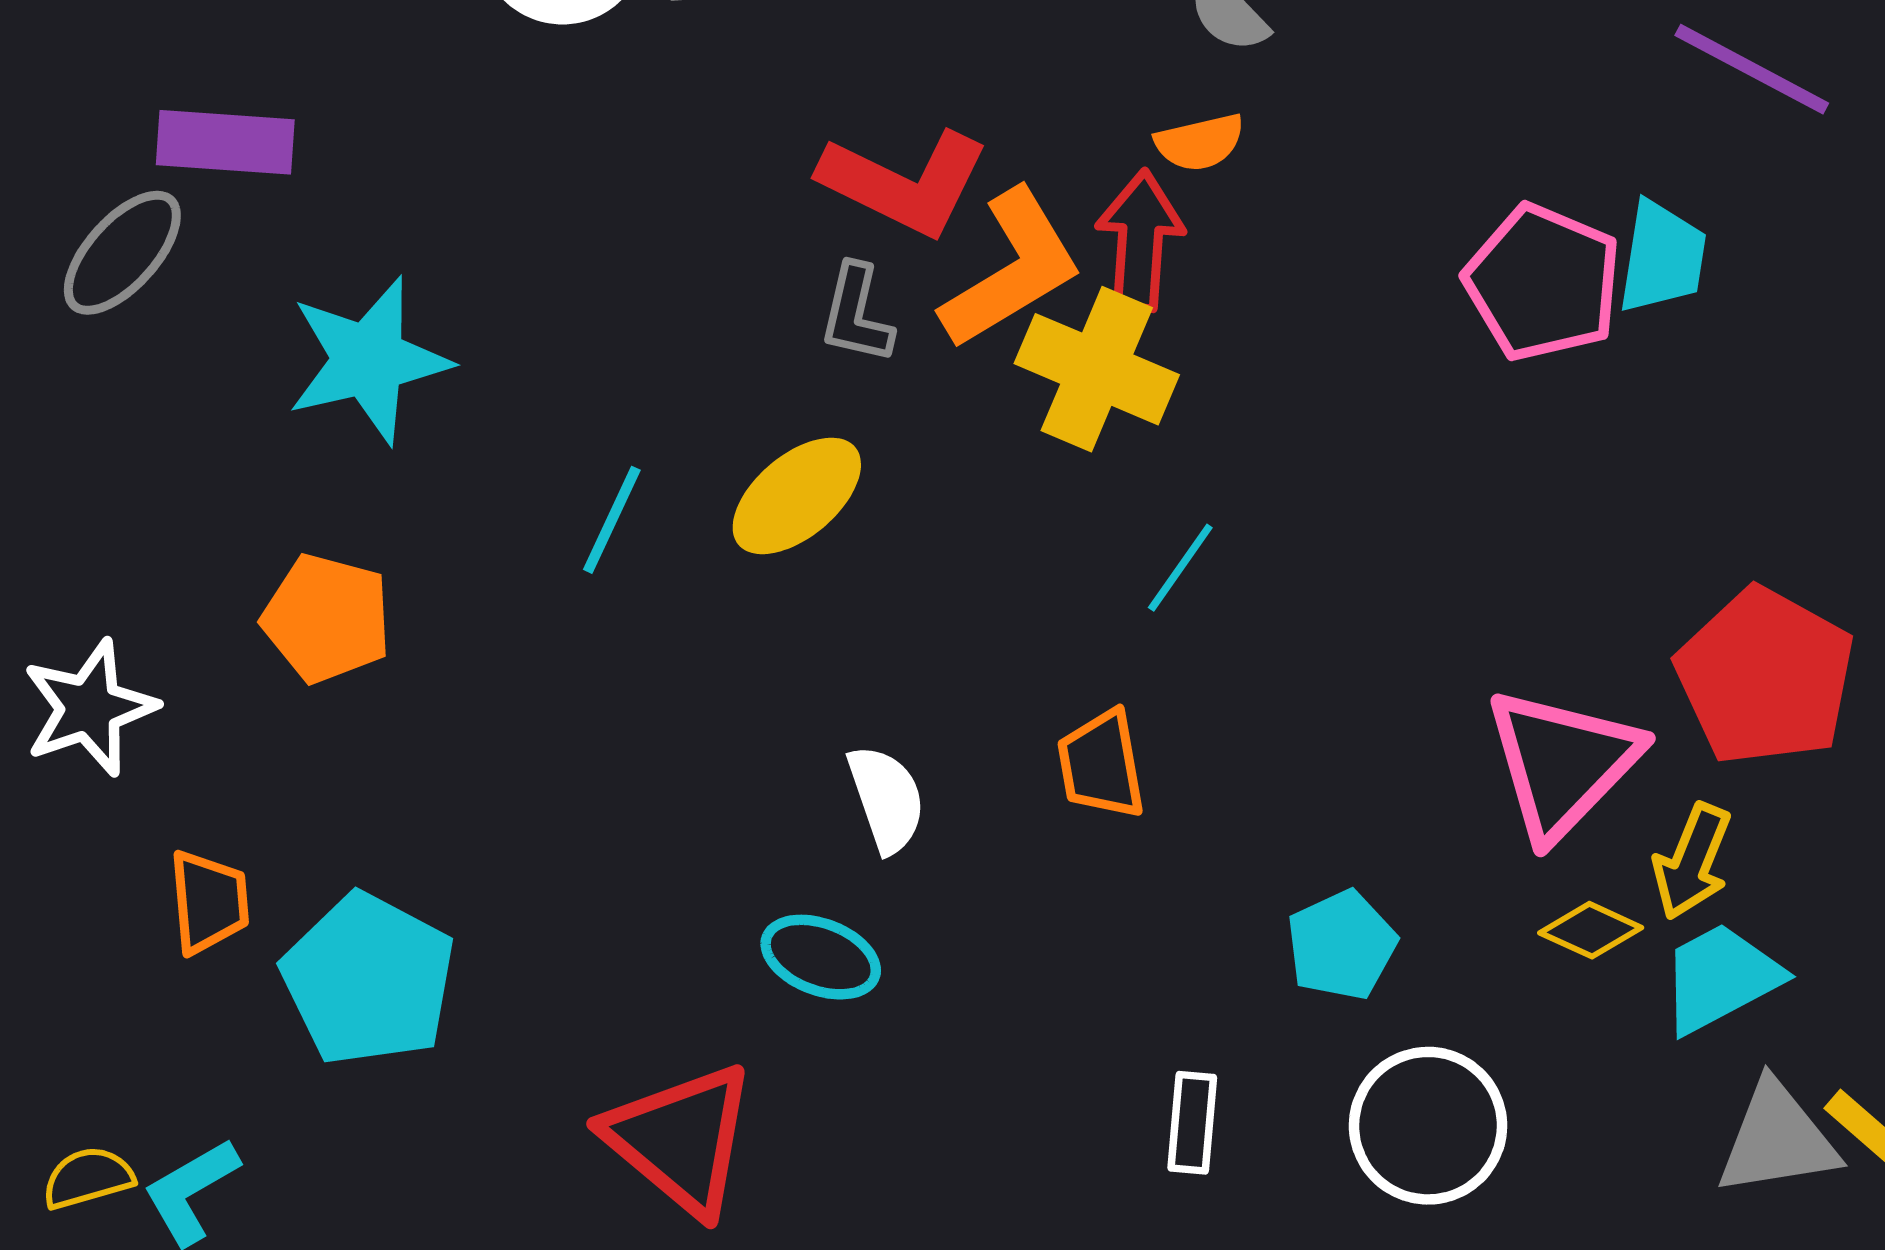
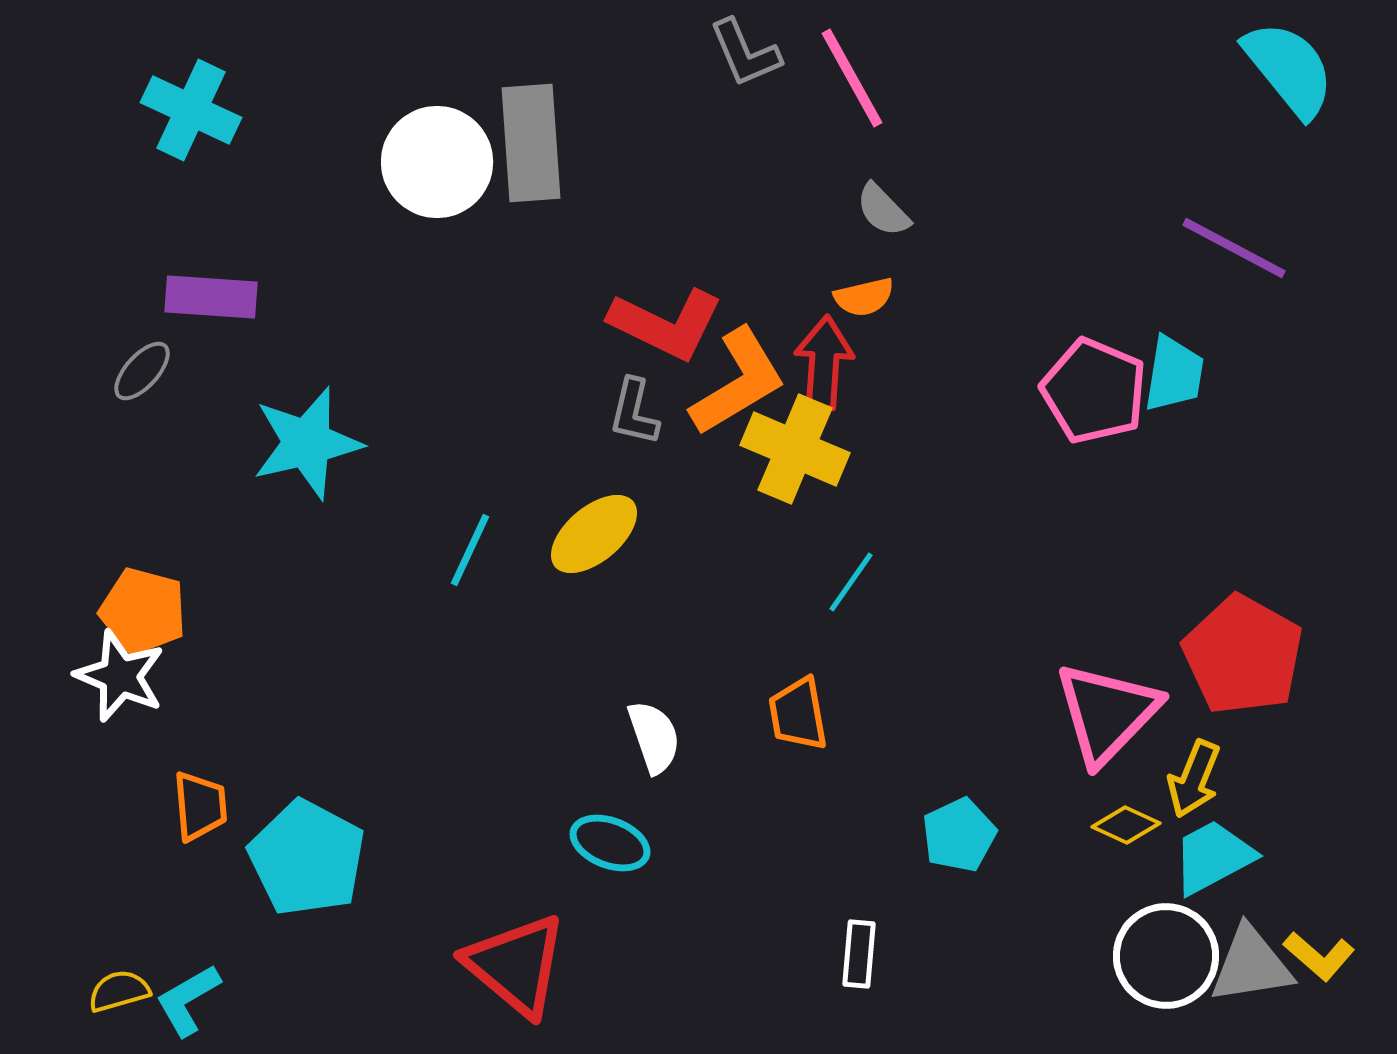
gray ellipse: (122, 253) -> (142, 371), size x0.7
orange pentagon: (327, 618) -> (143, 611), moved
white star: (89, 708) -> (120, 676), turned -30
white circle: (1428, 1126) -> (1166, 956), moved

